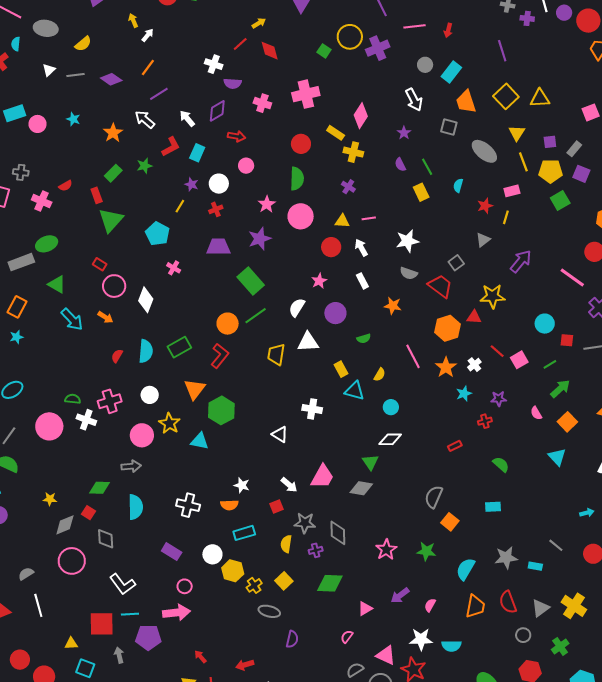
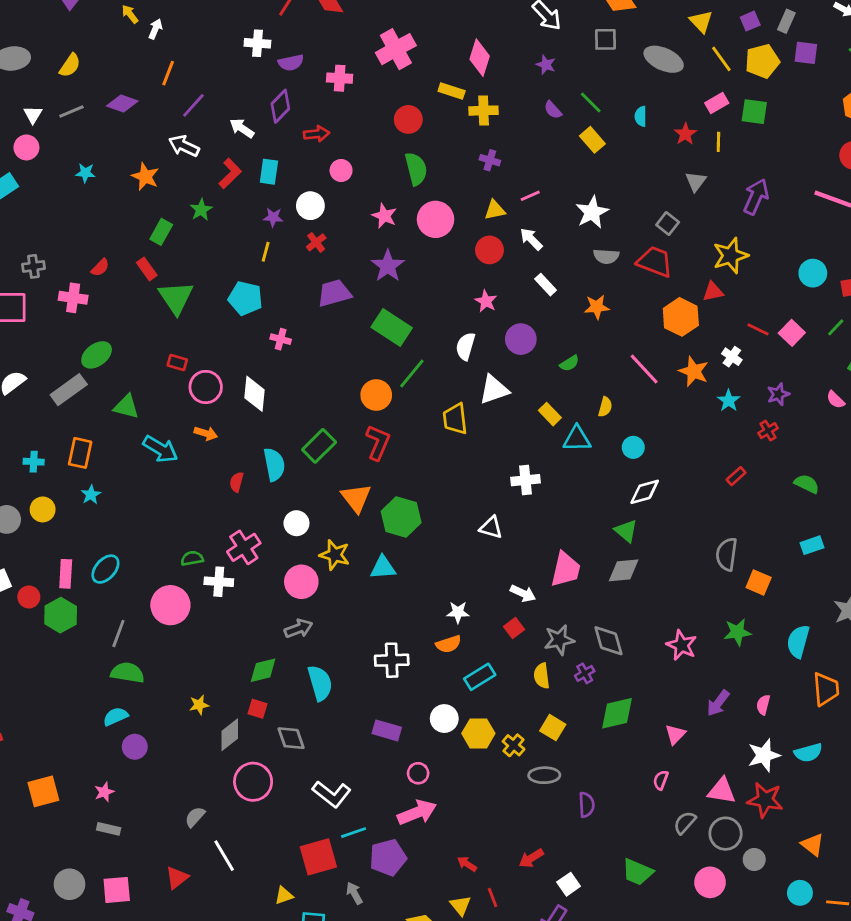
pink circle: (37, 124) -> (26, 147), moved
green square: (560, 200) -> (754, 112), moved, turned -36

